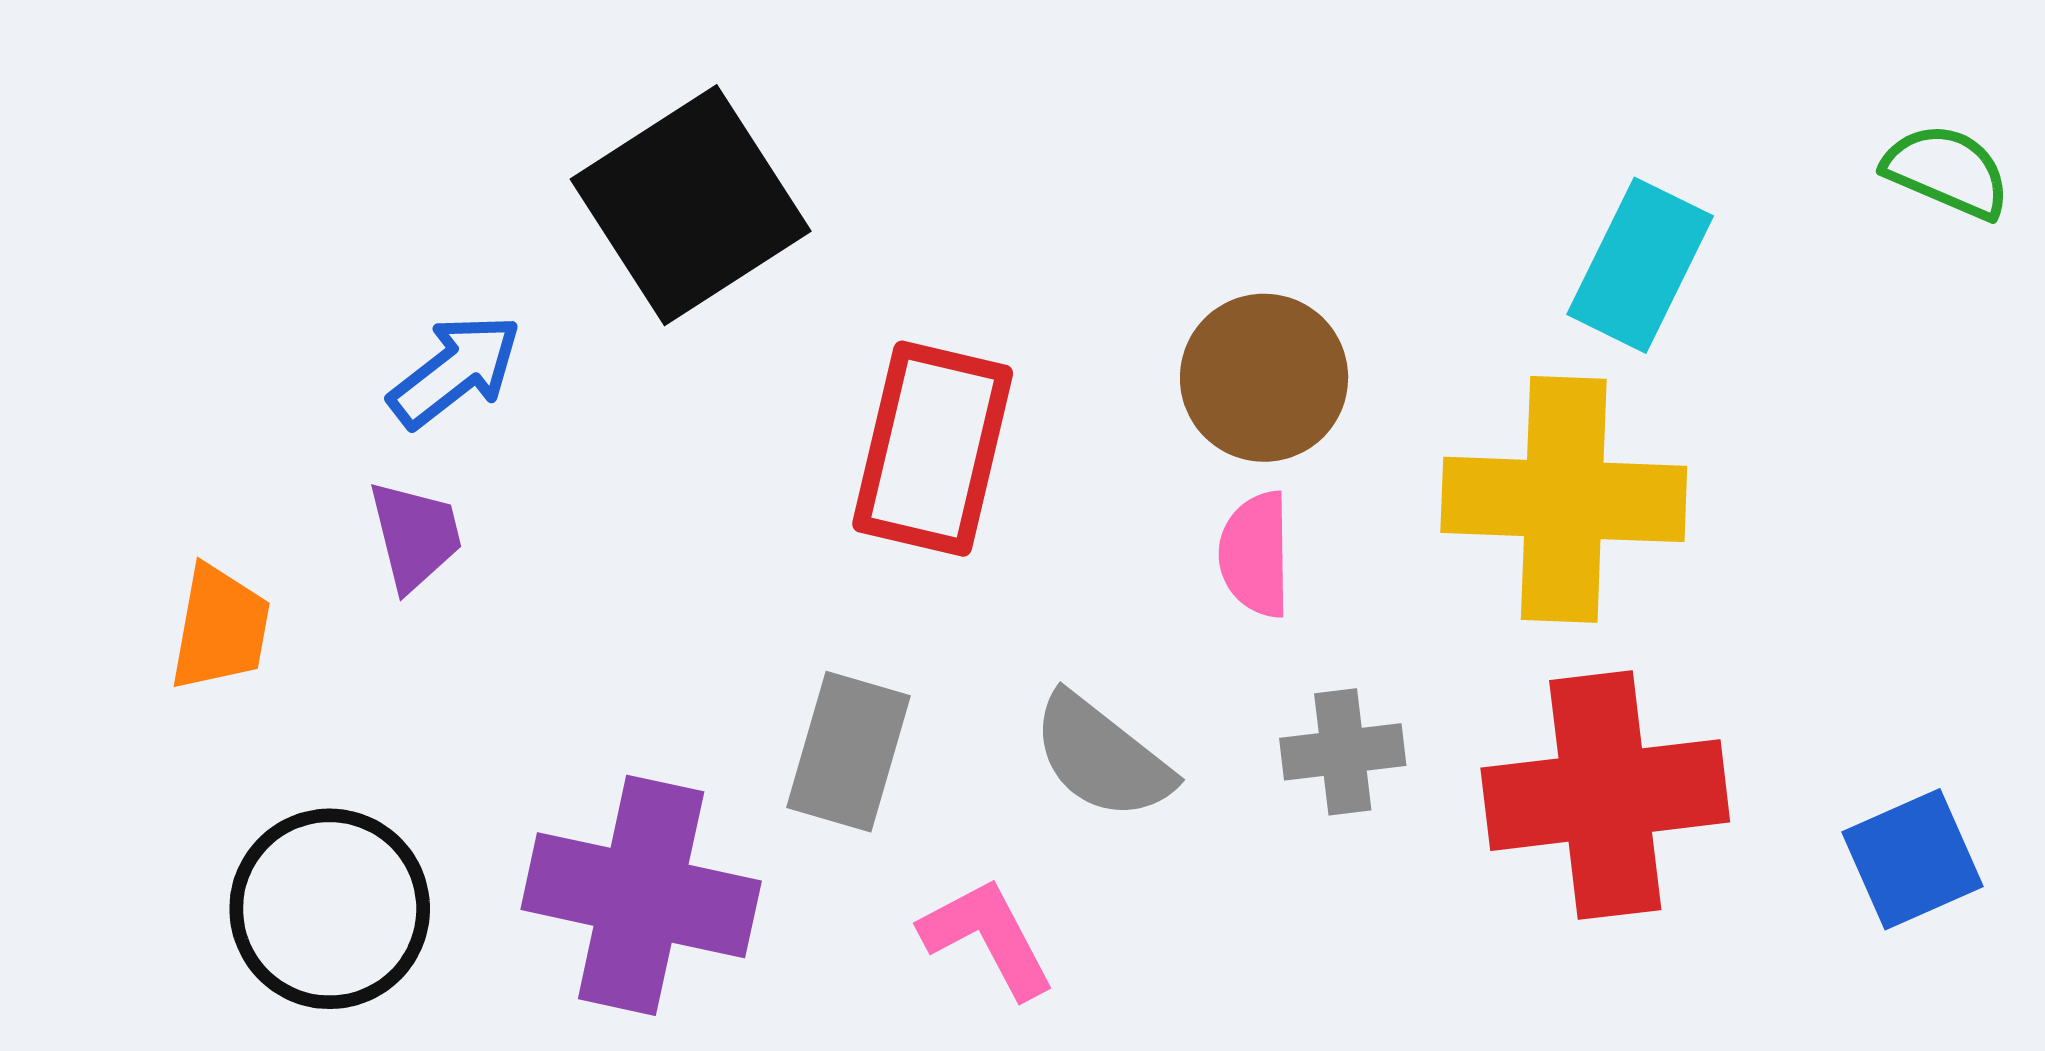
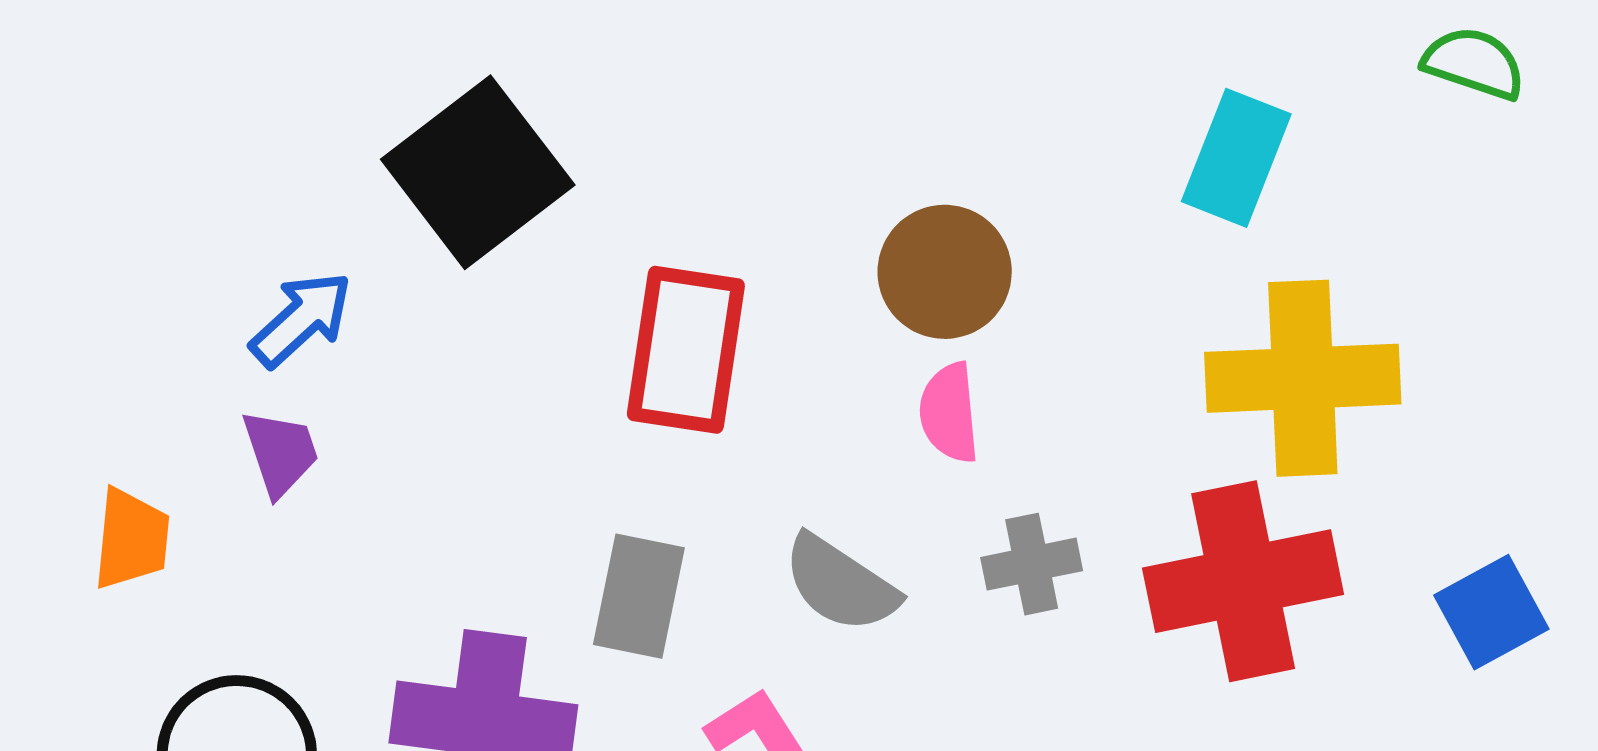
yellow cross: (1564, 499) -> (1303, 378), moved

